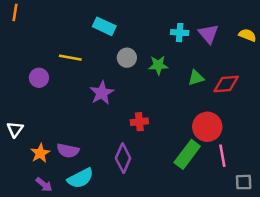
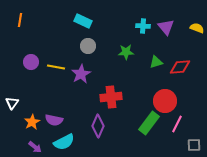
orange line: (15, 12) -> (20, 20), moved
yellow line: (70, 58) -> (56, 67), moved
gray circle: (127, 58) -> (88, 46), moved
red cross: (139, 122) -> (111, 97), size x1.5
pink line: (222, 156) -> (177, 124), turned 36

